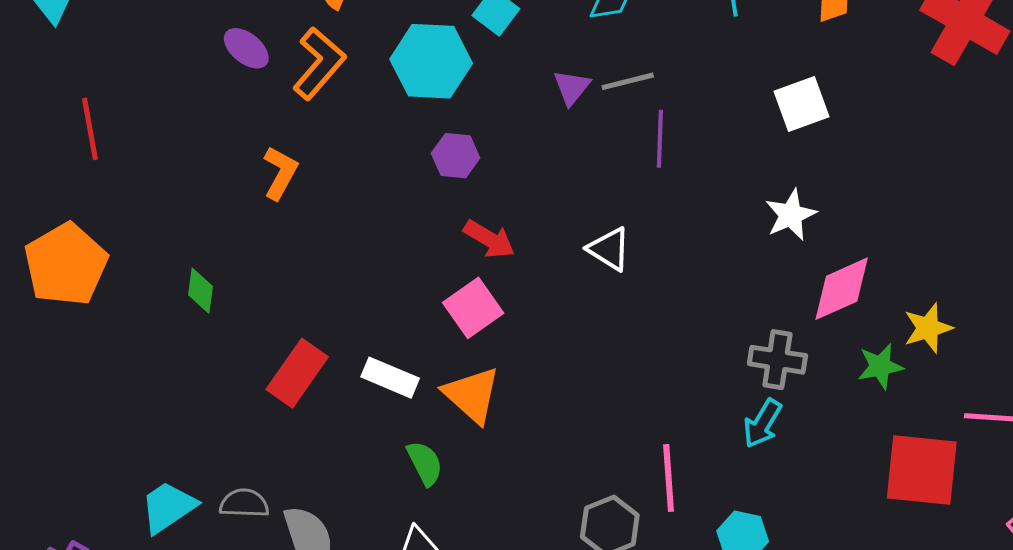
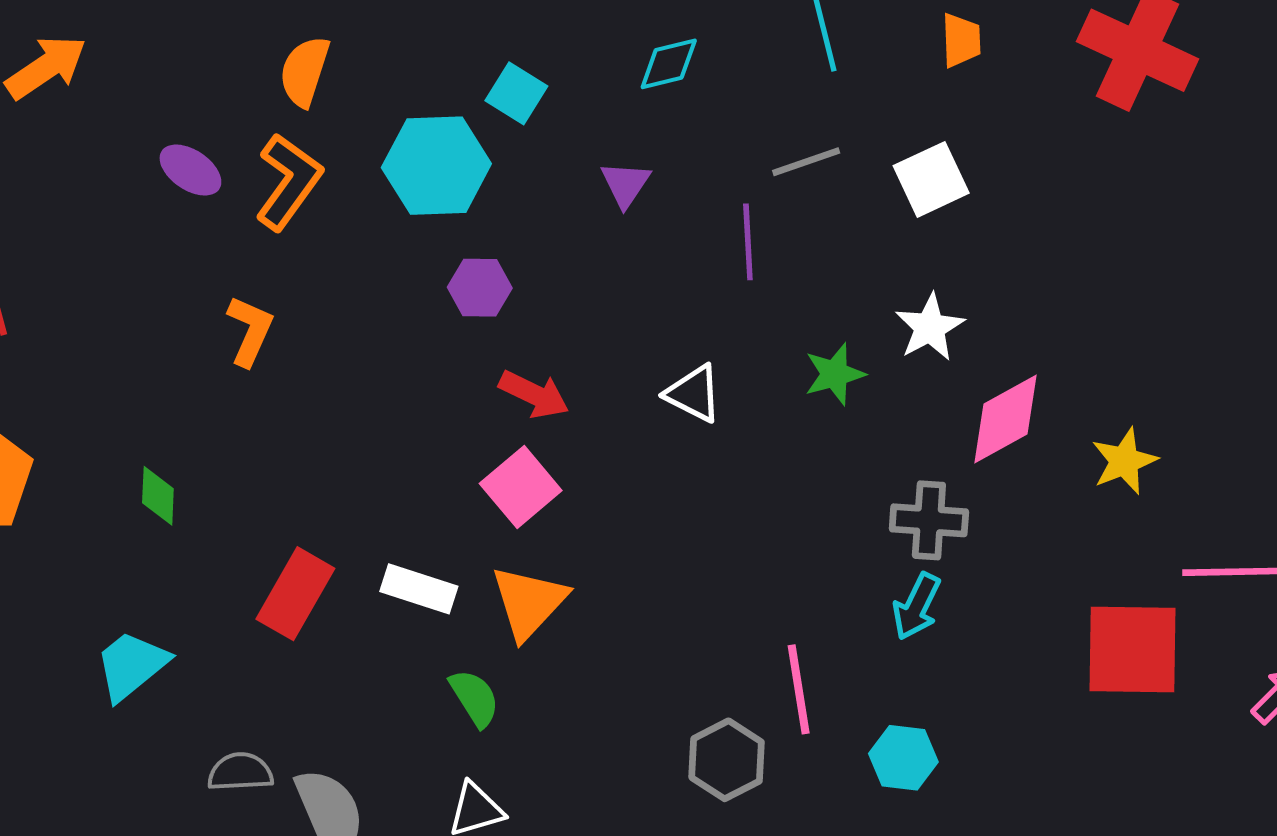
gray line: (628, 81) -> (806, 162), moved
green star: (880, 366) -> (835, 374), moved
orange triangle: (472, 395) -> (529, 602), turned 36
cyan trapezoid: (168, 507) -> (131, 665), moved

